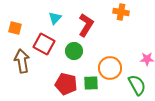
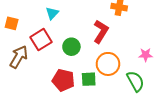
red L-shape: (86, 25) -> (101, 31), moved
red square: (44, 44) -> (41, 40), turned 30
brown arrow: (22, 61) -> (19, 57), turned 40

